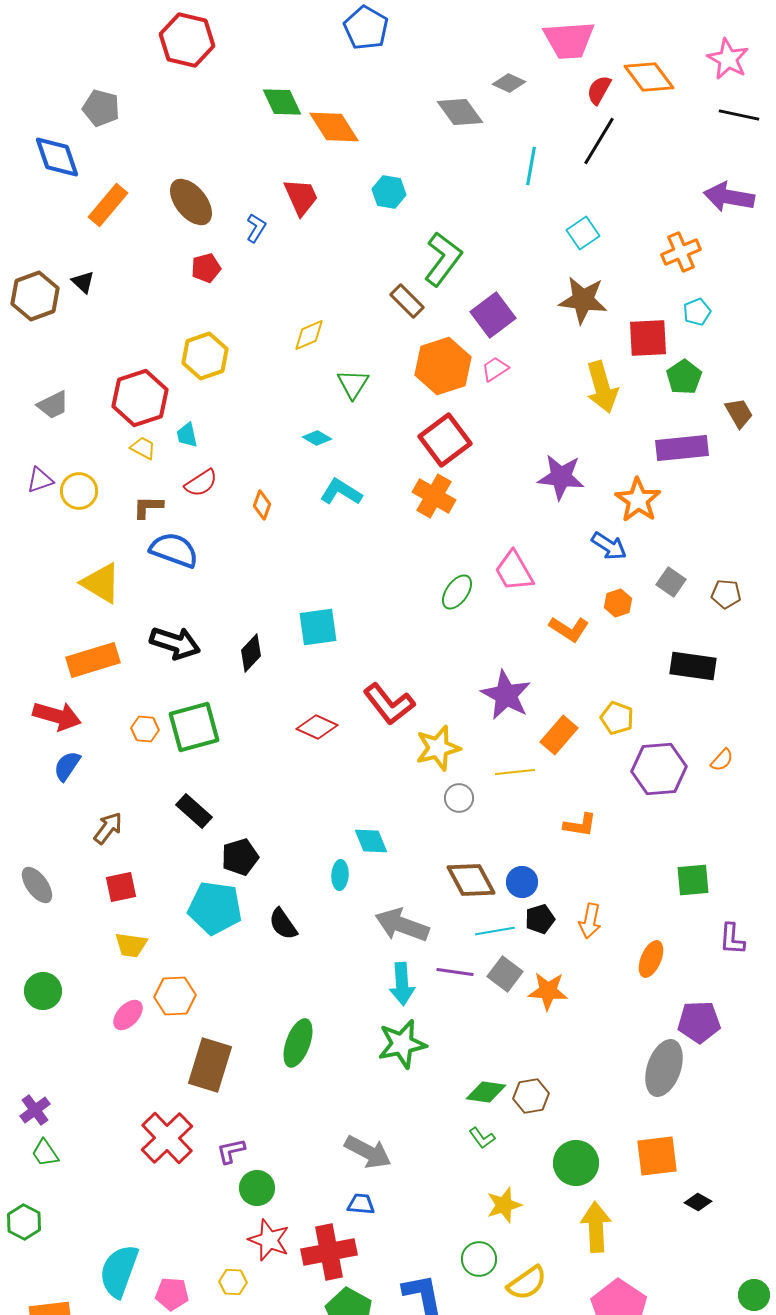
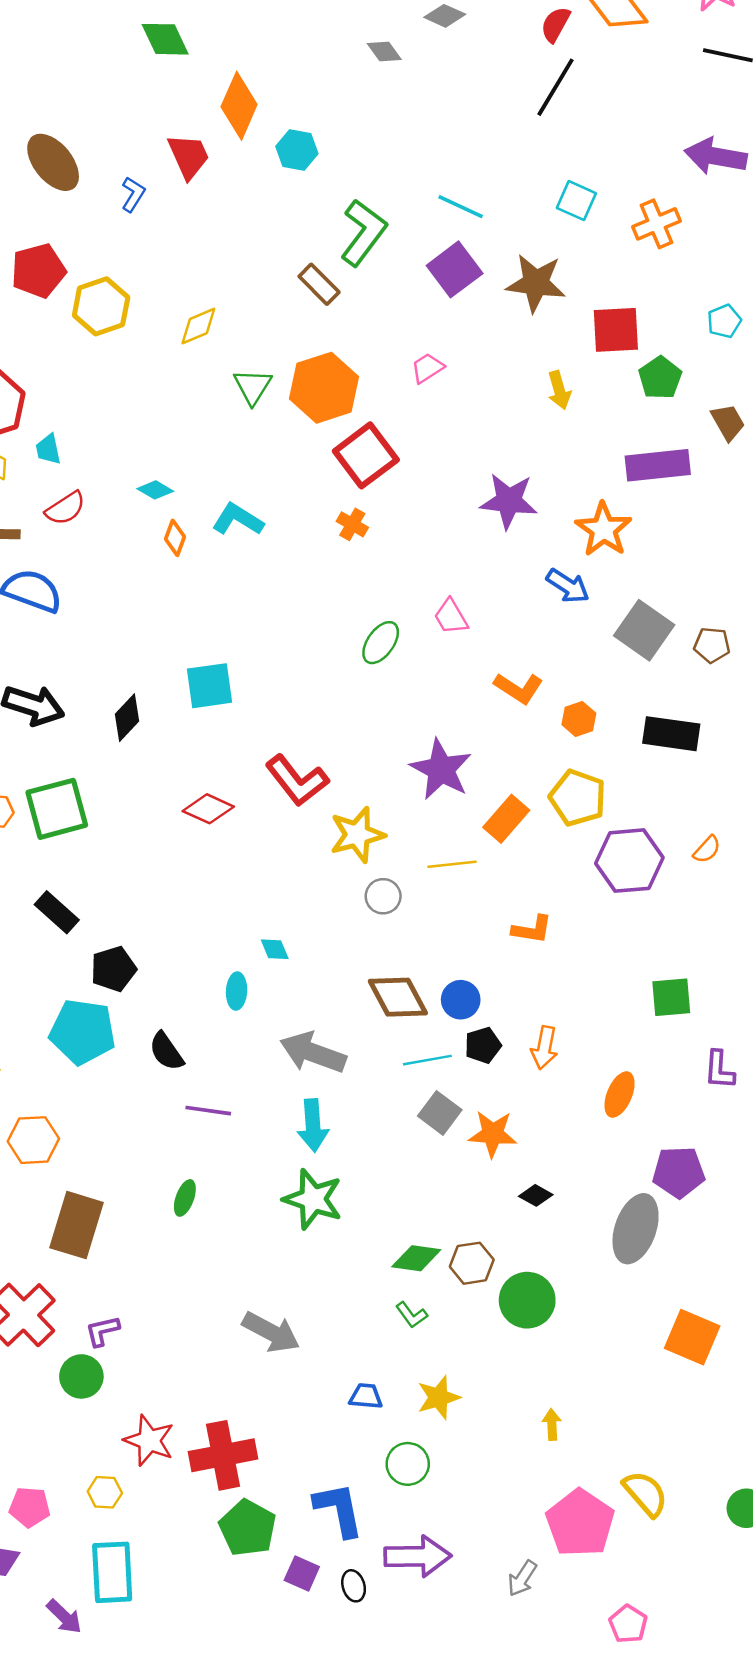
gray diamond: (460, 112) -> (384, 52), size x0.6
orange diamond: (334, 127) -> (239, 106), moved, turned 56
cyan line: (531, 166) -> (461, 207), moved, turned -75
cyan square: (583, 233) -> (576, 201), moved, turned -32
red pentagon: (206, 268) -> (38, 271), moved, size x1.5
cyan pentagon: (697, 312) -> (724, 321), moved
purple square: (493, 315) -> (455, 269), moved
yellow hexagon: (205, 356) -> (101, 306), moved
orange hexagon: (443, 366) -> (324, 388), moved
yellow arrow: (602, 387) -> (559, 390), size x0.6
cyan diamond: (317, 438) -> (155, 490), moved
orange cross: (434, 496) -> (352, 524), size x0.6
orange diamond: (262, 505) -> (175, 538), moved
pink trapezoid: (514, 571) -> (451, 617), size x0.7
gray square: (671, 582) -> (644, 630), size x1.6
orange hexagon: (618, 603) -> (579, 719), moved
yellow pentagon: (617, 718) -> (578, 798), size x1.4
cyan diamond: (371, 841) -> (275, 949), size x0.7
purple line: (455, 972) -> (208, 1111), moved
green ellipse: (298, 1043) -> (185, 1198), size x0.6
green star: (402, 1044) -> (313, 1199), turned 30
orange square: (657, 1156) -> (692, 1337), moved, turned 30
green circle: (576, 1163) -> (527, 1300), moved
green circle: (257, 1188) -> (81, 1376), moved
black diamond: (698, 1202) -> (536, 1195), moved
blue trapezoid: (361, 1204) -> (366, 1396), moved
yellow arrow: (596, 1227) -> (552, 1425), size x0.5
yellow semicircle: (527, 1283) -> (645, 1493), moved, turned -96

